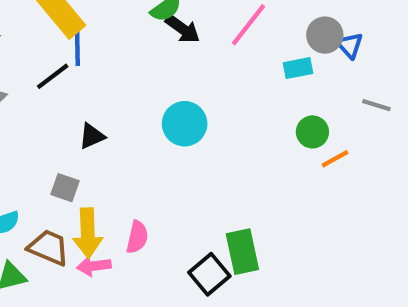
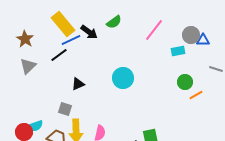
black arrow: (183, 29) -> (89, 32), moved
blue line: (77, 45) -> (71, 40), turned 66
blue triangle: (350, 45) -> (203, 40), turned -48

